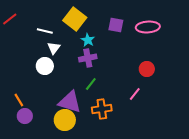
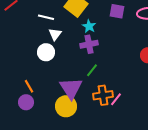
pink line: (135, 94) -> (116, 99), moved
orange line: (19, 100) -> (29, 86), moved
purple triangle: (70, 102) -> (71, 88), turned 40

